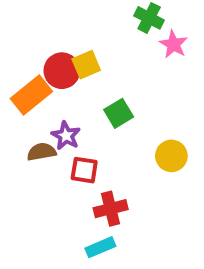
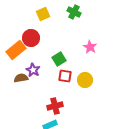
pink star: (173, 44) -> (90, 47), moved
yellow square: (86, 65) -> (43, 14), moved
red square: (84, 170) -> (65, 76), moved

